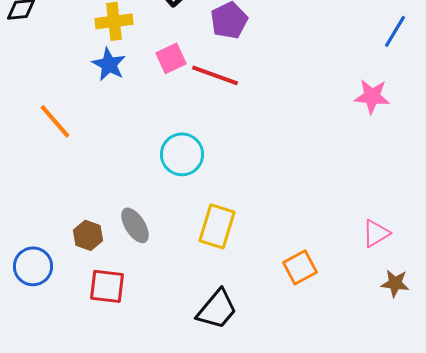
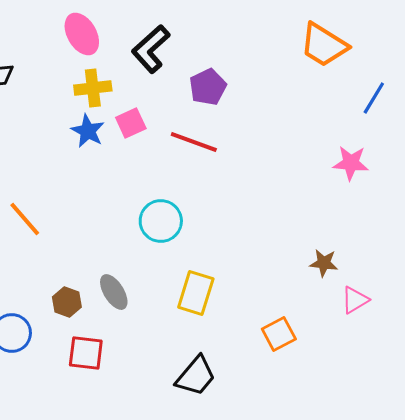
pink square: (171, 58) -> (131, 123), moved
orange line: (55, 121) -> (25, 219), moved
brown star: (395, 283) -> (324, 263), moved

